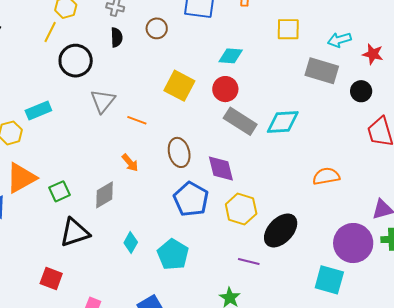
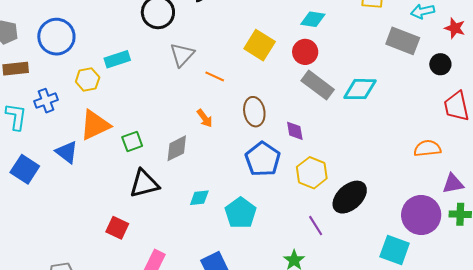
purple diamond: (221, 169) -> (295, 131), size x0.7
orange semicircle: (326, 176) -> (427, 148), moved
cyan diamond: (131, 243) -> (199, 198), turned 50
purple line: (249, 261) -> (316, 226), turned 40

